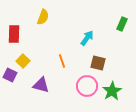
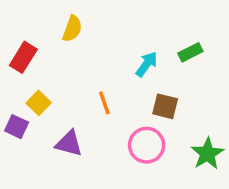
green rectangle: (122, 24) -> (190, 52), moved, turned 40
red rectangle: (14, 34) -> (23, 57), turned 30
green star: (112, 91) -> (207, 154), moved

